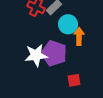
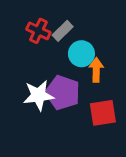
red square: (74, 80) -> (103, 113), moved, size x1.5

